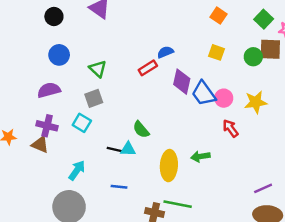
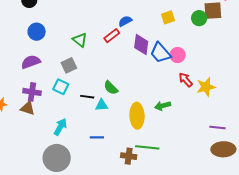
yellow square: (217, 52) -> (168, 17), turned -32
green triangle: (98, 69) -> (80, 40), moved
yellow star: (256, 102) -> (206, 87), moved
black line: (115, 150) -> (87, 97), moved
purple line: (263, 188) -> (218, 127), turned 35

